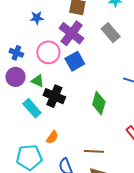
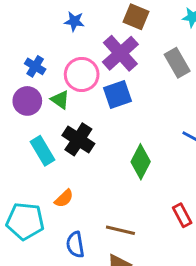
green triangle: (38, 81) -> (60, 100), moved

